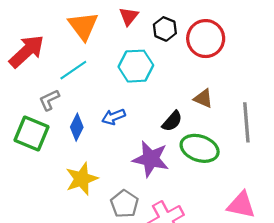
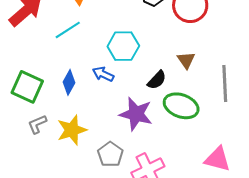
cyan hexagon: (136, 66) -> (123, 46), moved
brown triangle: (203, 98) -> (186, 60), turned 30
gray L-shape: (49, 100) -> (37, 124), moved
blue arrow: (114, 117) -> (103, 74), turned 45

